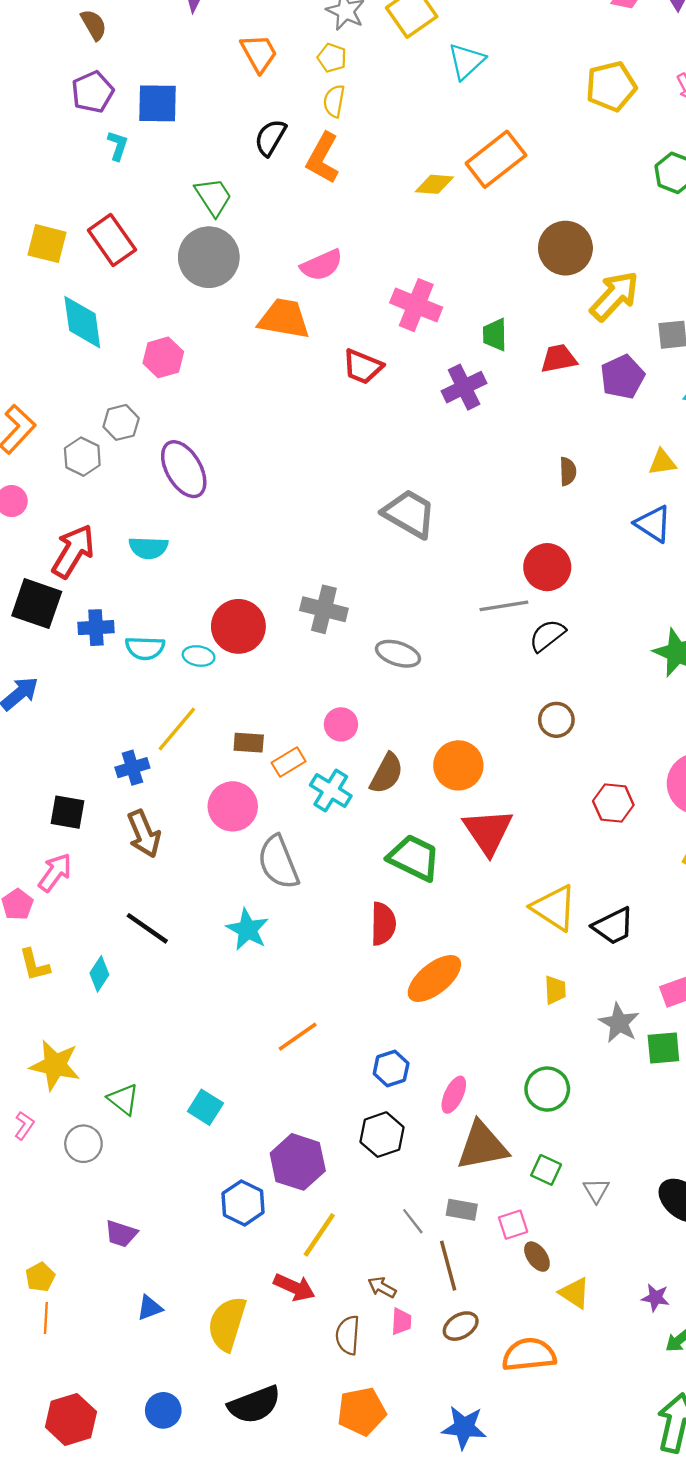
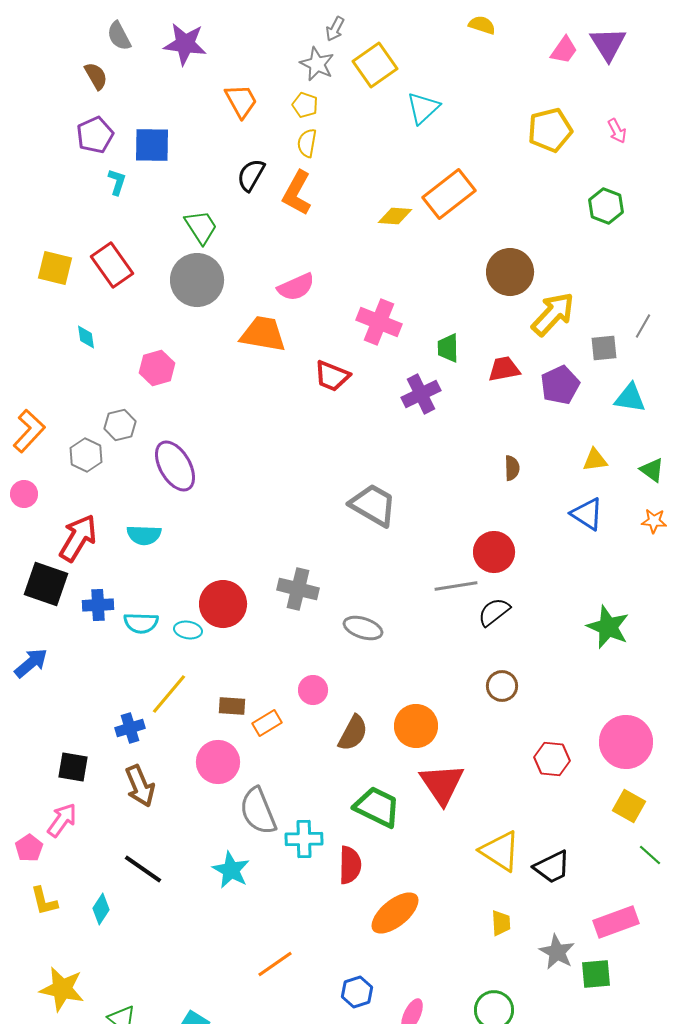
cyan diamond: (82, 322) -> (86, 337), size x0.5
cyan cross: (331, 790) -> (304, 839), moved, turned -33

